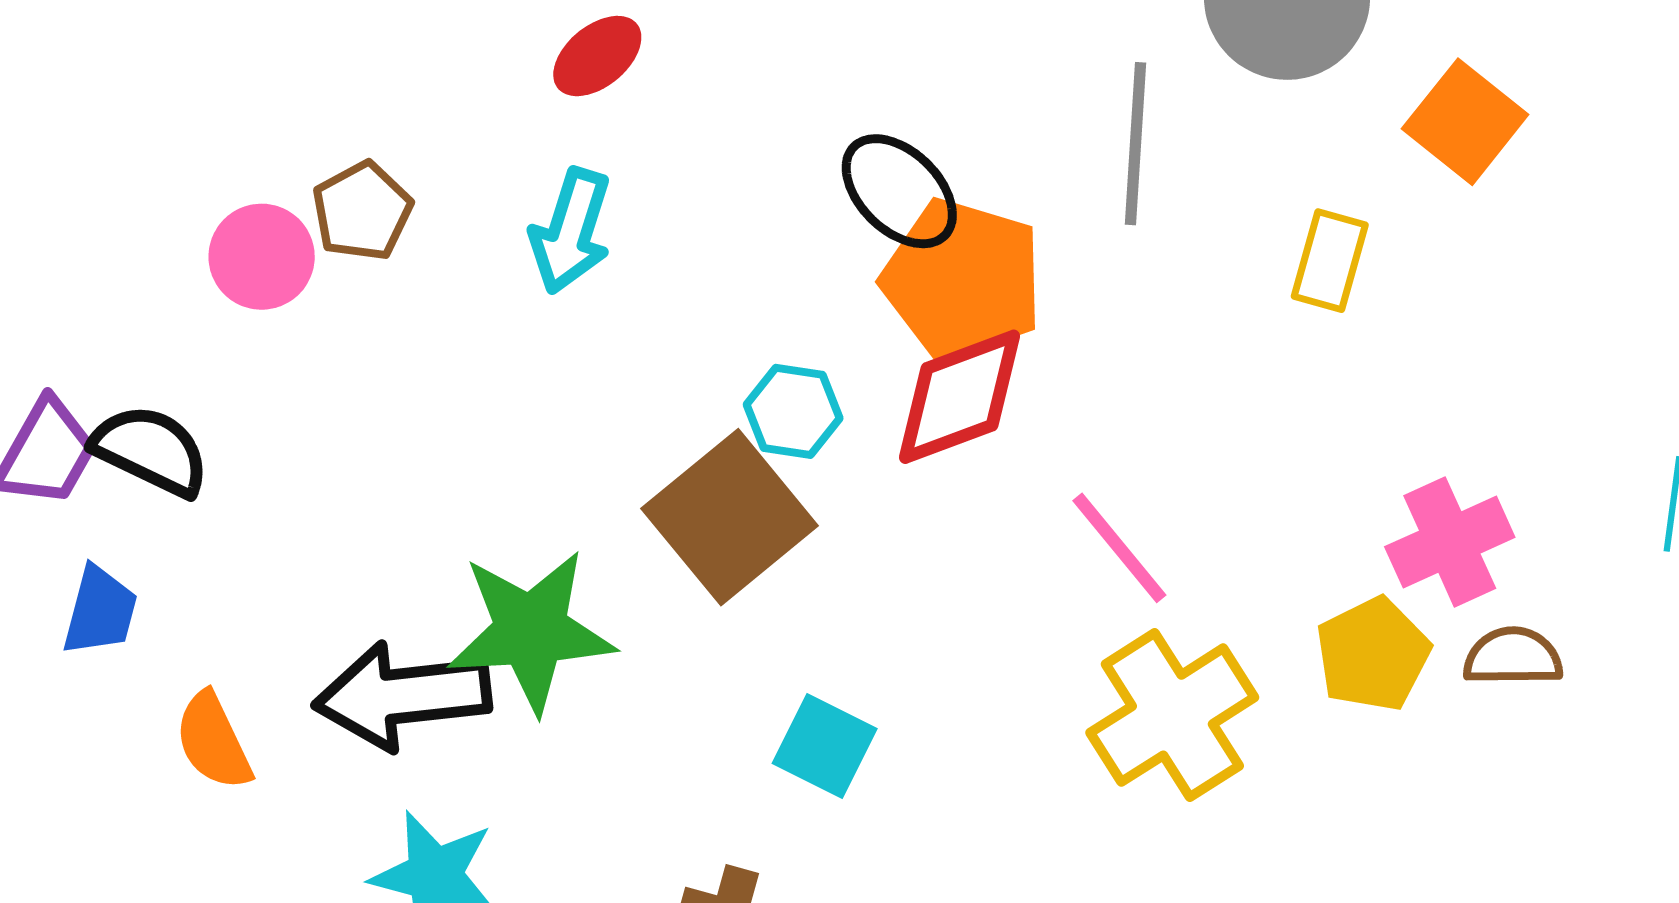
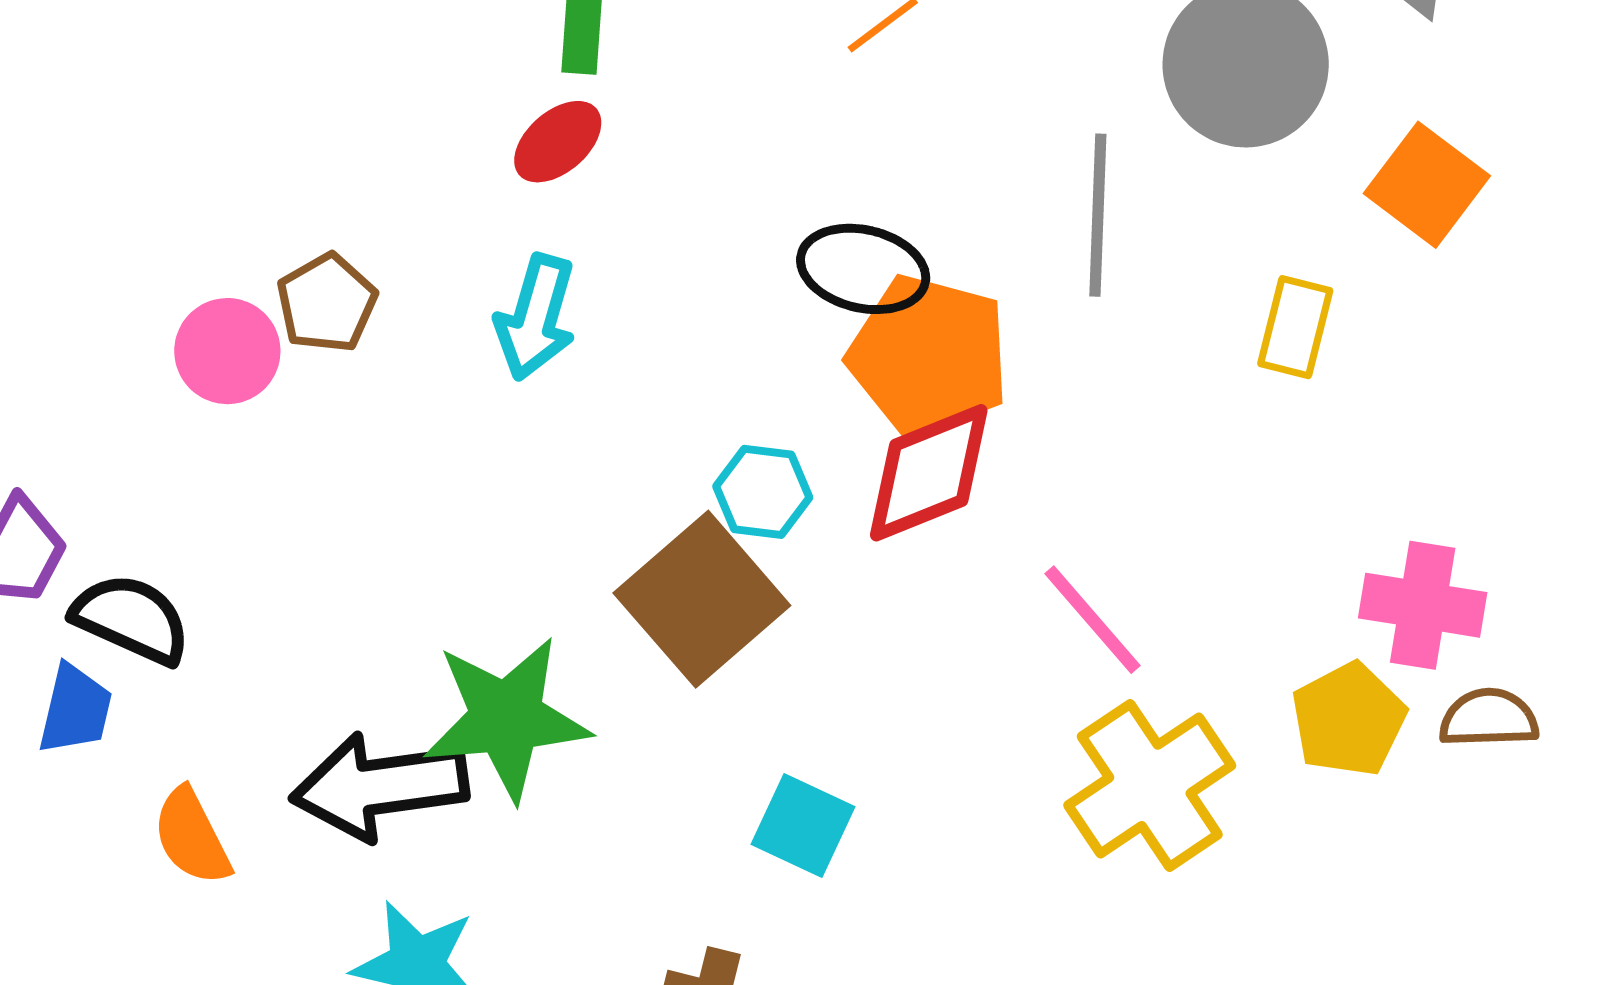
black ellipse: (899, 191) -> (863, 269), turned -30
black semicircle: (150, 450) -> (131, 619), moved
pink cross: (1450, 542) -> (1423, 605), turned 35

